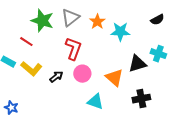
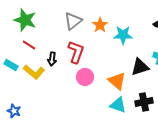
green star: (42, 21) -> (25, 20), moved
black arrow: (56, 77) -> (52, 59), moved, turned 136
cyan triangle: (95, 102) -> (118, 105), moved

